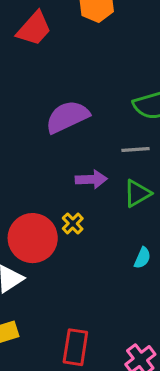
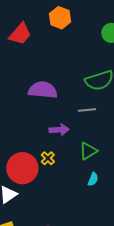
purple semicircle: (67, 117) -> (43, 90), turned 32
green triangle: (137, 193) -> (88, 151), moved

